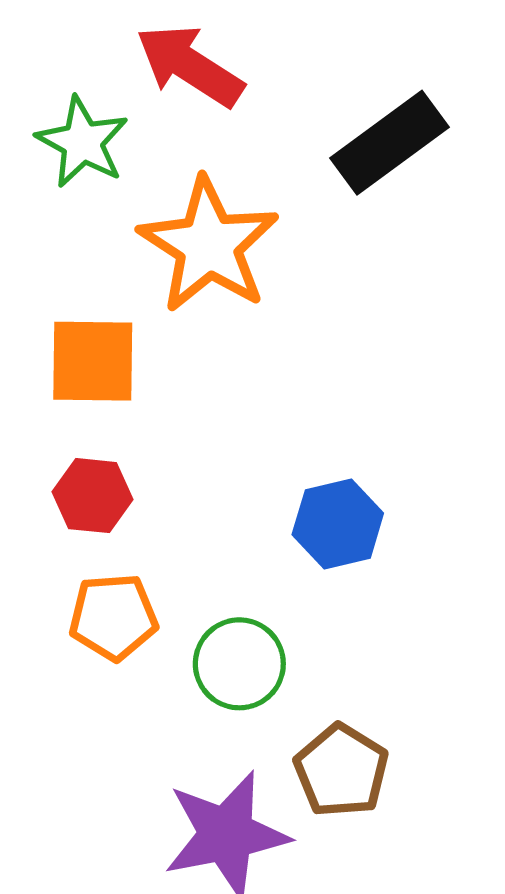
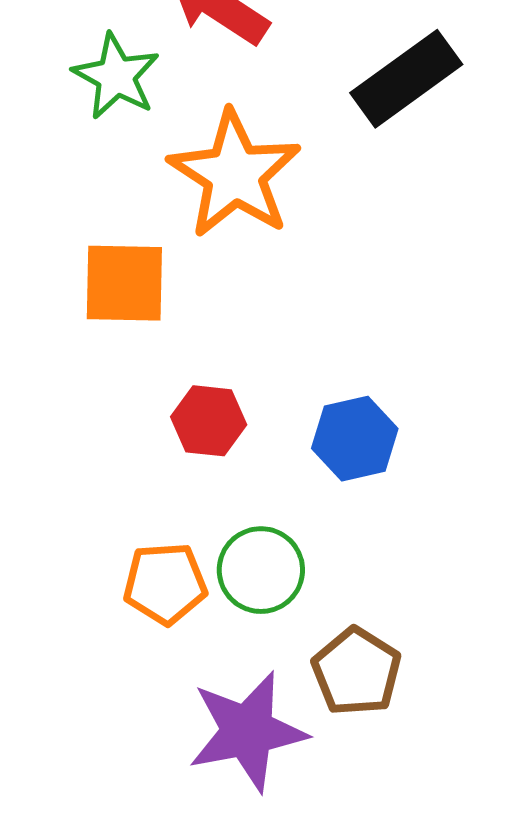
red hexagon: (93, 496) -> (209, 421), moved
orange pentagon: (113, 617) -> (165, 584), moved

